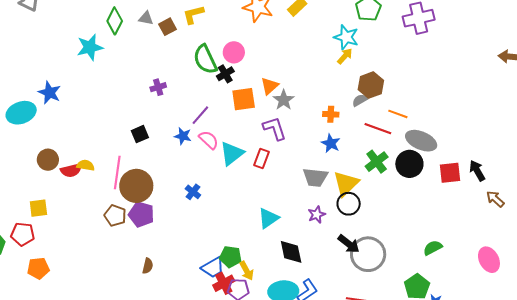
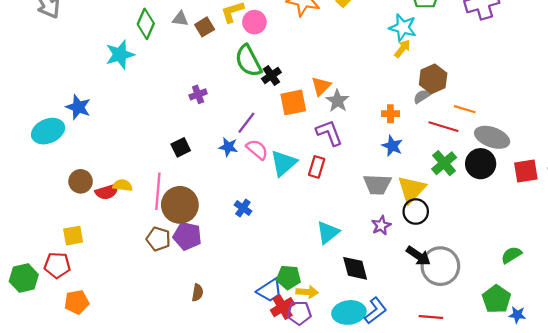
pink circle: (234, 52) -> (254, 22), moved
yellow arrow: (247, 271) -> (307, 292), turned -54

